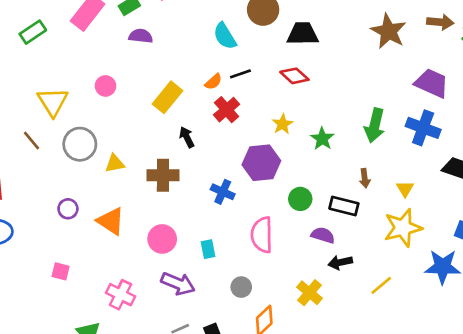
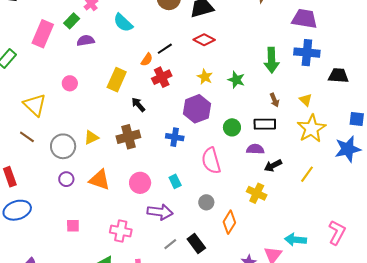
cyan semicircle: (225, 36) -> (123, 23), moved
red cross: (227, 110) -> (162, 77), turned 30
gray circle: (80, 144) -> (63, 146), moved

